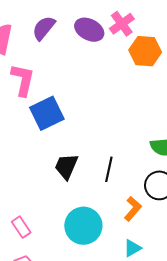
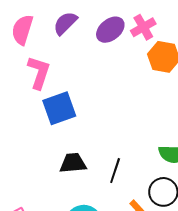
purple ellipse: (89, 30) -> (110, 30), turned -72
black trapezoid: (66, 166) -> (73, 163), turned 56

